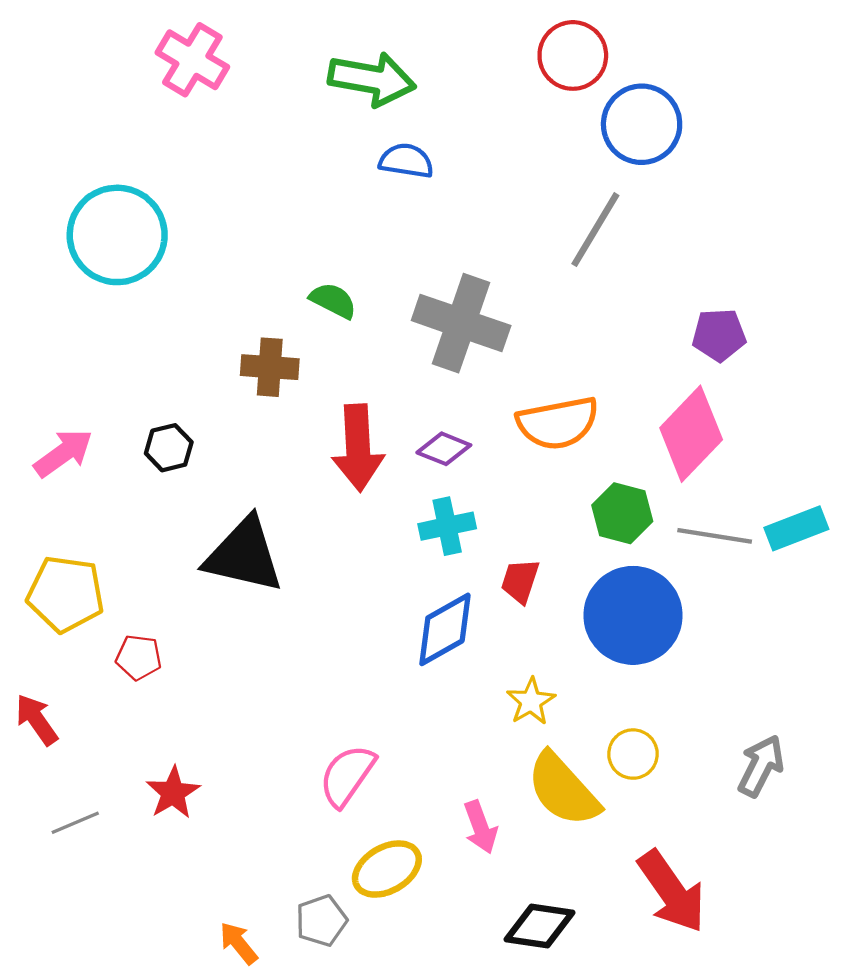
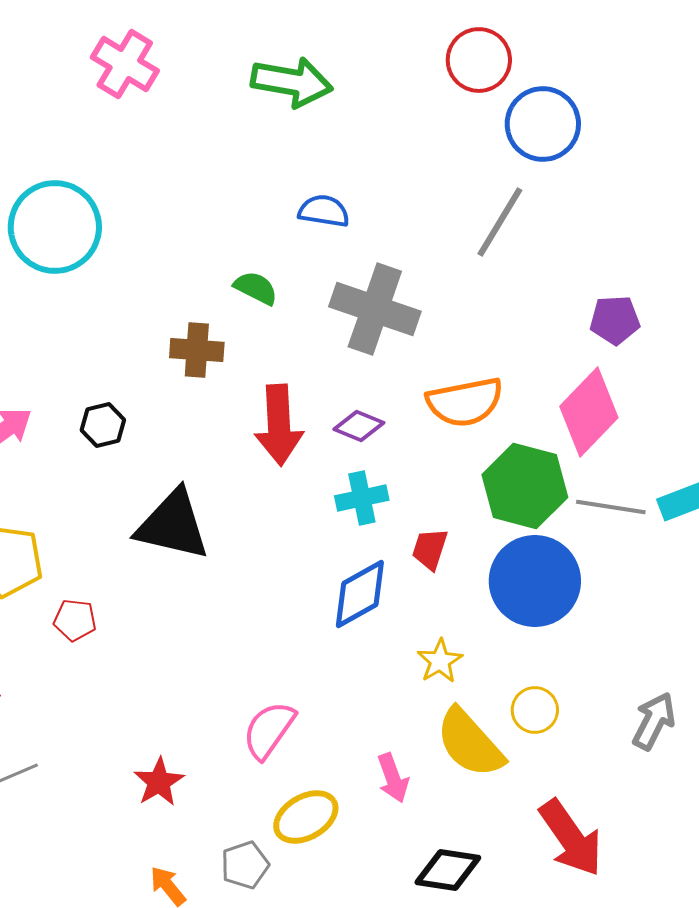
blue semicircle: (406, 161) -> (324, 211), moved
green hexagon: (622, 513) -> (525, 486), size x1.5
red star: (173, 793) -> (159, 782), moved

